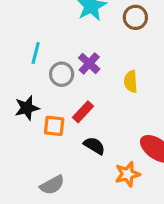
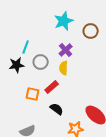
purple cross: (89, 63) -> (66, 50), moved
yellow semicircle: (131, 81) -> (64, 68), moved
black star: (27, 108) -> (17, 65), moved

